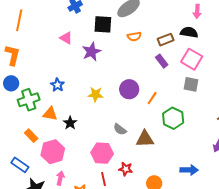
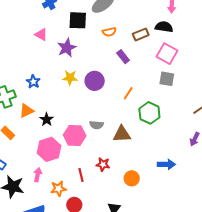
purple rectangle: (162, 61) -> (123, 57), moved
purple circle: (129, 89) -> (95, 81), moved
yellow star: (96, 94) -> (70, 78), moved
orange triangle: (50, 114) -> (26, 111), turned -35
gray semicircle: (120, 129) -> (97, 125), turned -32
pink hexagon: (53, 152) -> (49, 149), moved
pink hexagon: (102, 153) -> (75, 135), moved

